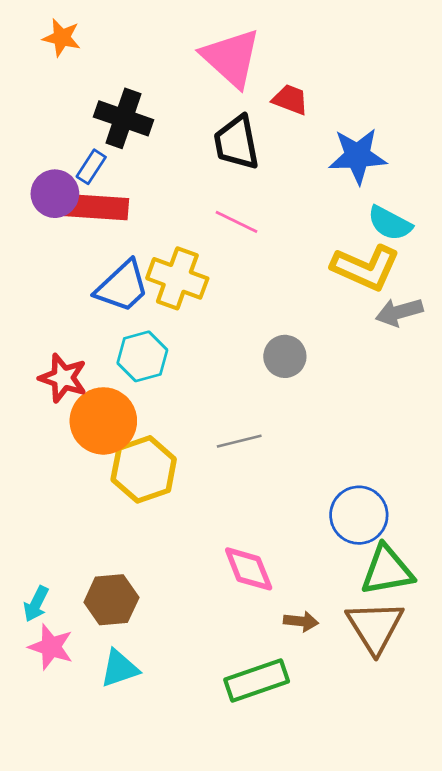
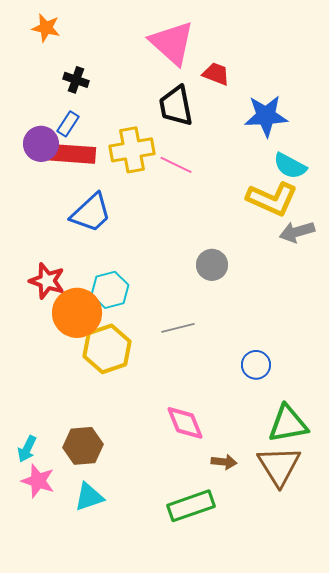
black cross: (123, 118) -> (76, 80), moved, size x0.6
yellow cross: (177, 278) -> (132, 150), moved, turned -30
cyan hexagon: (142, 356) -> (110, 290), moved
blue circle: (359, 515) -> (256, 365), moved, size x0.7

